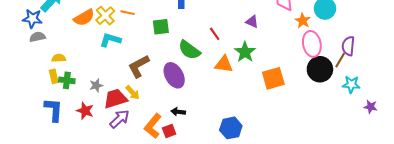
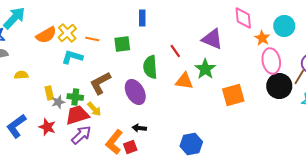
orange line: (128, 13) -> (92, 39), moved
purple triangle: (252, 22) -> (212, 39), size x1.6
green semicircle: (189, 50) -> (150, 67), turned 50
yellow rectangle: (54, 76) -> (49, 93), moved
green cross: (67, 80) -> (75, 97), moved
blue L-shape: (54, 110) -> (16, 126), turned -130

